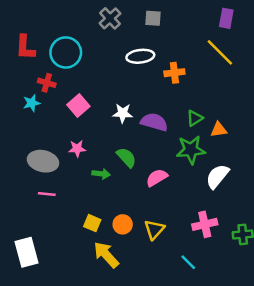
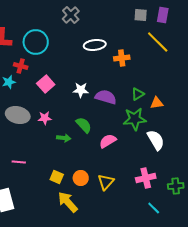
gray square: (153, 18) -> (141, 15), moved
gray ellipse: (43, 161) -> (18, 115), moved
white semicircle: (217, 176) -> (156, 140), turned 110
pink line: (47, 194) -> (19, 162), moved
cyan line: (188, 262) -> (154, 208), moved

